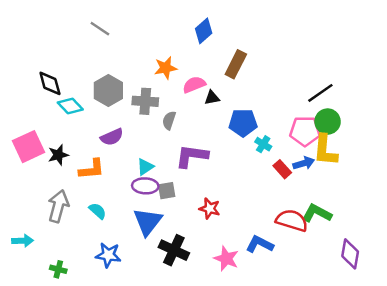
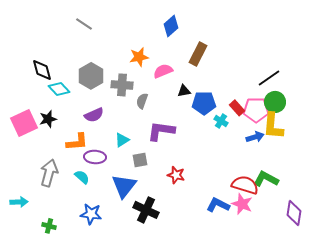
black triangle: (212, 98) -> (184, 91), moved
black star: (58, 155) -> (48, 119), moved
red rectangle: (282, 169) -> (237, 108), moved
purple ellipse: (145, 186) -> (95, 157), moved
pink star: (226, 259) -> (242, 204), moved

